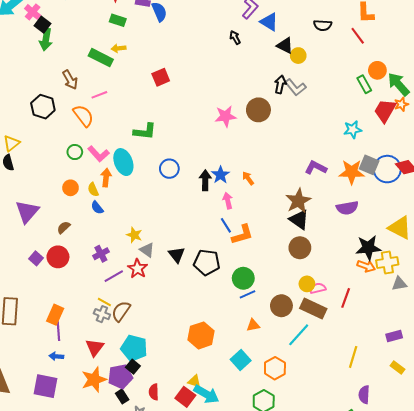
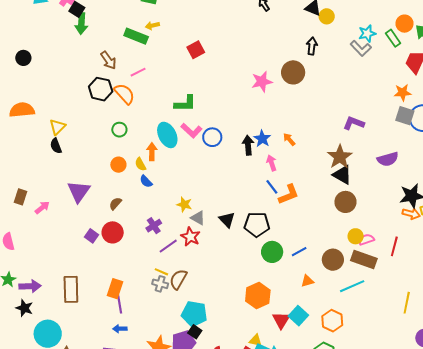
gray L-shape: (295, 87) -> (361, 48), moved
black hexagon: (43, 107) -> (101, 89), moved
cyan star: (353, 130) -> (367, 34), moved
pink L-shape: (98, 154) -> (191, 131), moved
orange star: (352, 172) -> (403, 93), moved, size x0.7
green circle: (243, 278) -> (272, 252), moved
cyan line: (299, 335) -> (352, 286), turned 30
red triangle: (95, 347) -> (281, 320), moved

